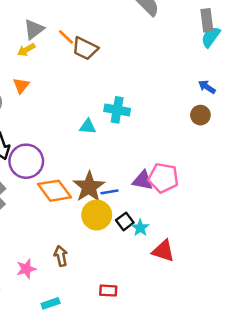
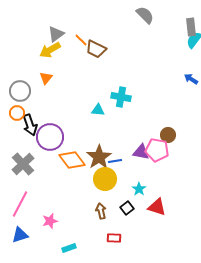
yellow arrow: (26, 50) -> (50, 50), size x1.5
brown circle: (200, 115) -> (168, 135), moved
black square: (125, 221) -> (127, 208), moved
brown arrow: (61, 256) -> (101, 211), moved

